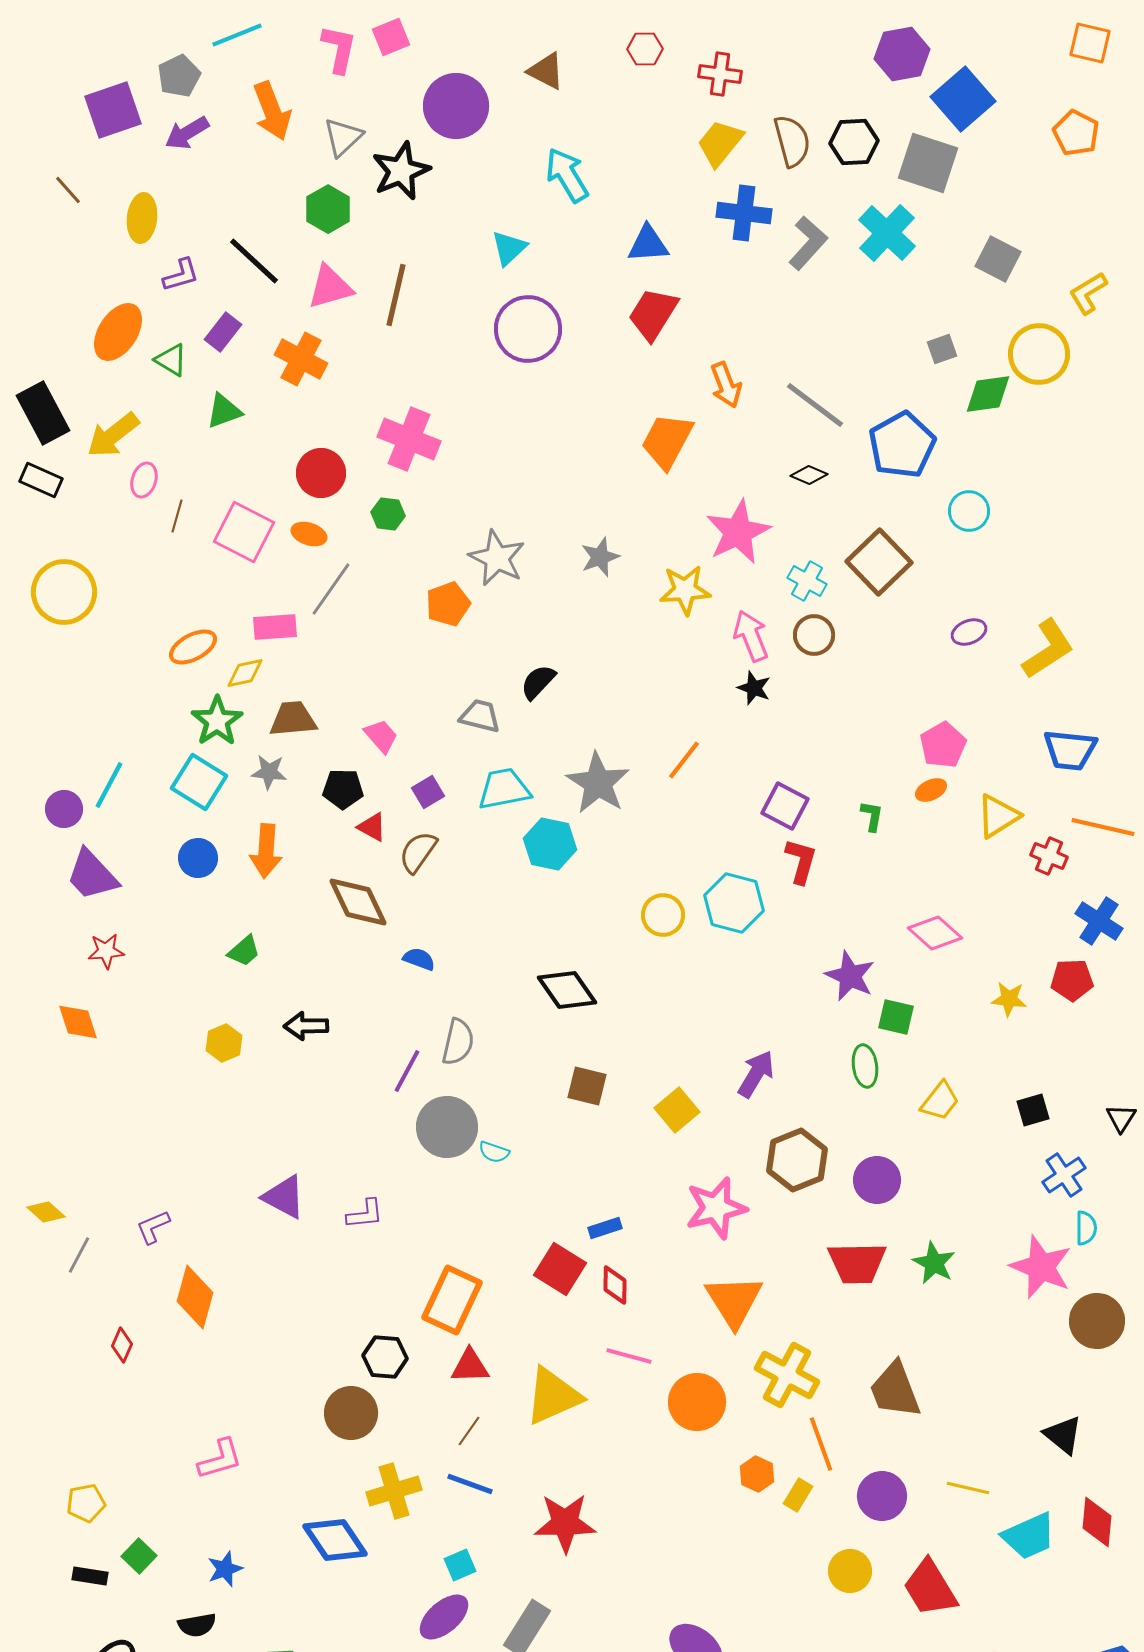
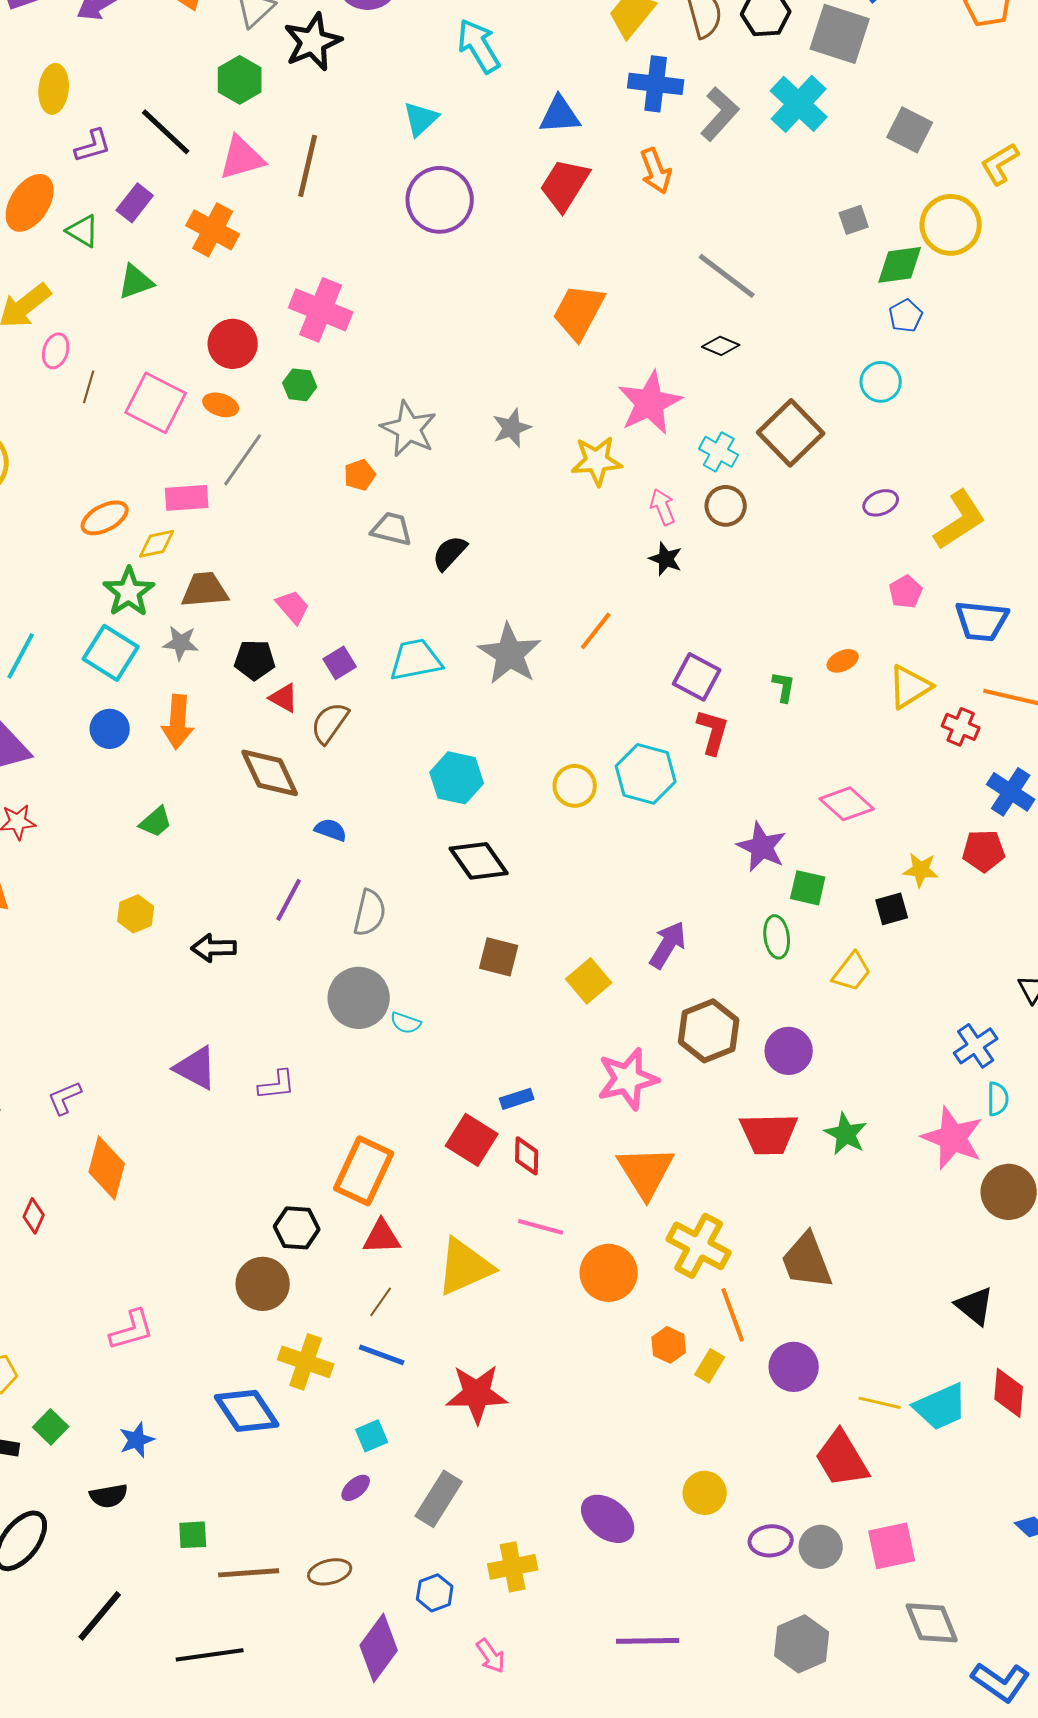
orange arrow: (726, 385) -> (656, 171), moved
blue pentagon: (902, 445) -> (906, 316), moved, size x0.5
orange pentagon: (448, 604) -> (360, 475), size x0.7
pink arrow: (751, 636) -> (663, 507), size x0.7
gray trapezoid: (480, 716) -> (392, 529), moved
pink pentagon: (943, 745) -> (906, 592), moved, size x0.7
cyan hexagon: (550, 844) -> (457, 778), moved
black arrow: (306, 1026) -> (214, 948), moved
purple line: (407, 1071) -> (289, 900), moved
black square: (1033, 1110) -> (892, 909), moved
yellow line: (968, 1488) -> (880, 1403), moved
yellow cross: (394, 1491) -> (306, 1362), turned 36
yellow circle: (850, 1571) -> (705, 1493), moved
purple ellipse: (444, 1617) -> (356, 1488), size x0.6

